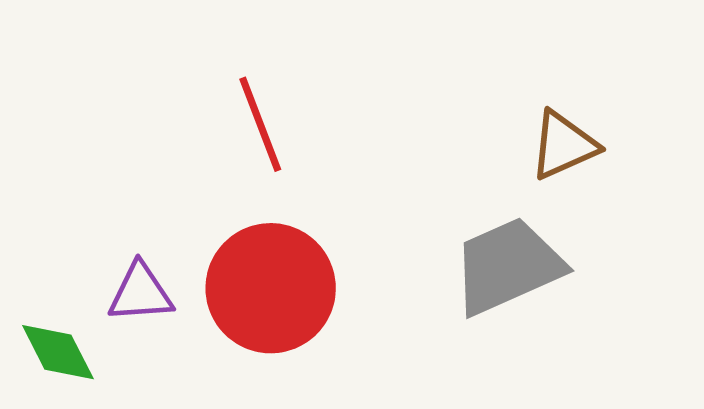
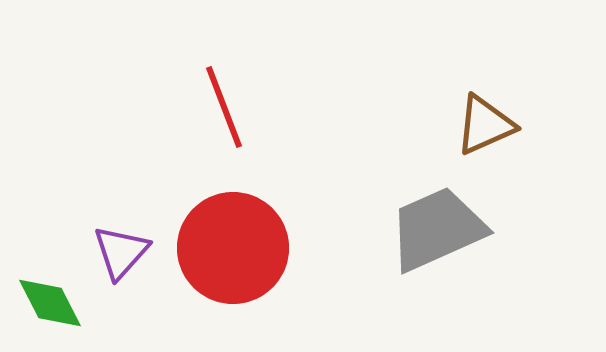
purple triangle: (140, 293) -> (121, 252), turned -44

